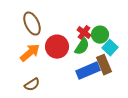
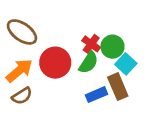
brown ellipse: (32, 24) -> (22, 32), turned -30
blue rectangle: (88, 71) -> (97, 95), size x0.7
brown semicircle: (32, 85) -> (22, 96), moved

